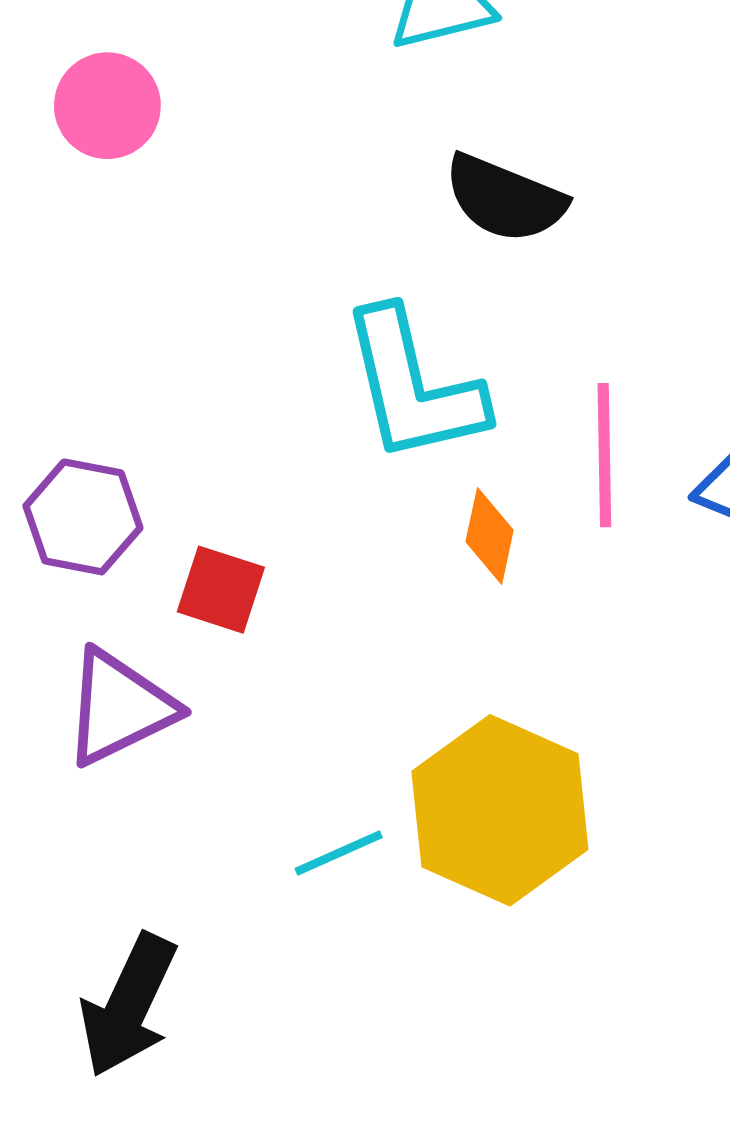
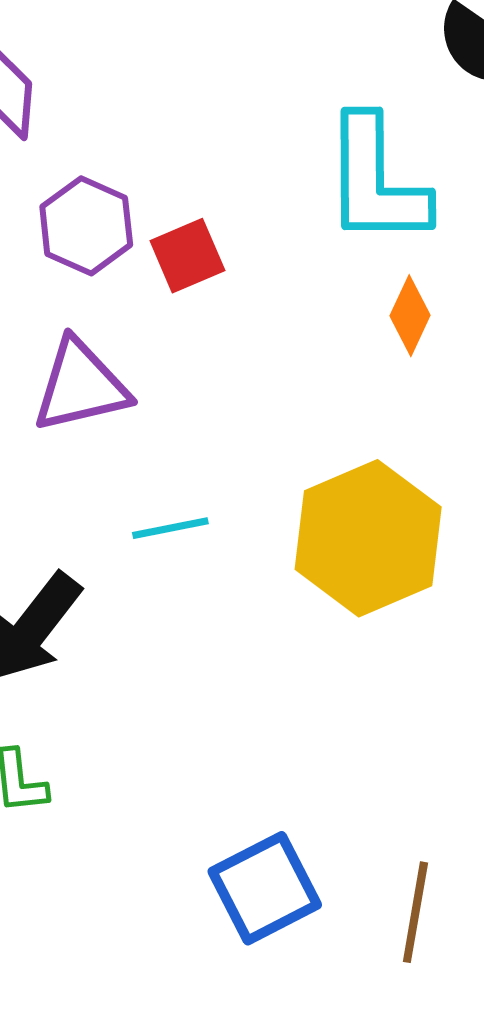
red square: (221, 590) -> (187, 256), moved, turned 36
cyan line: (339, 853) -> (170, 528), moved

